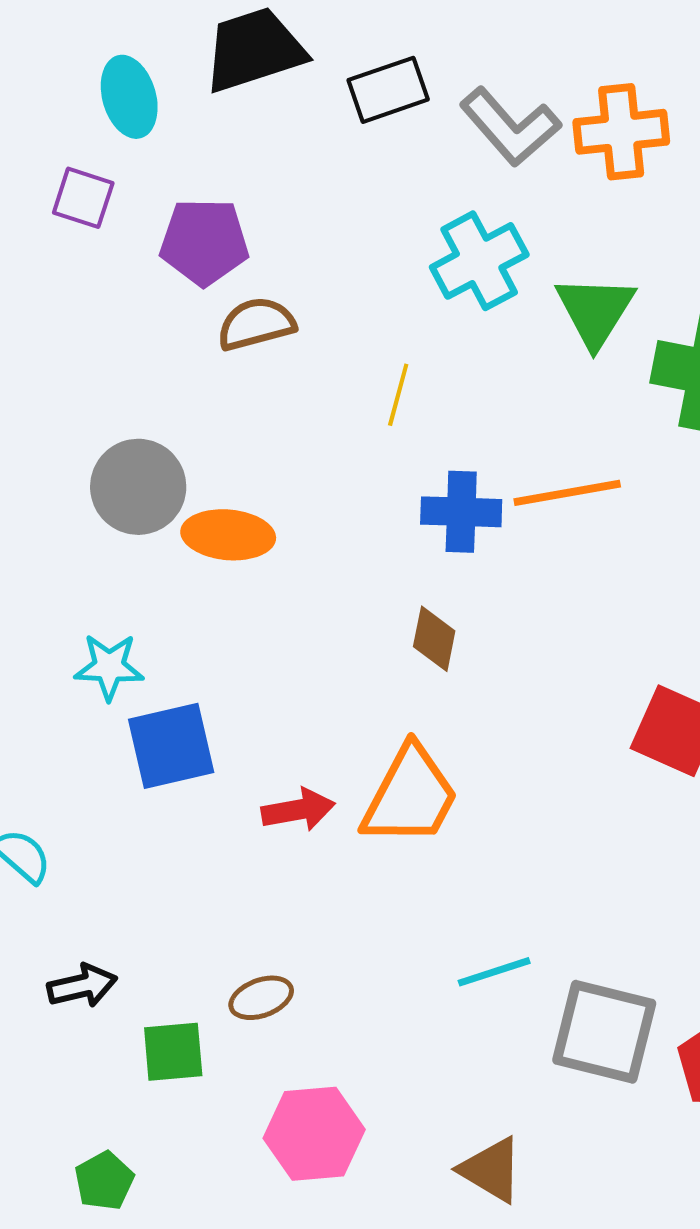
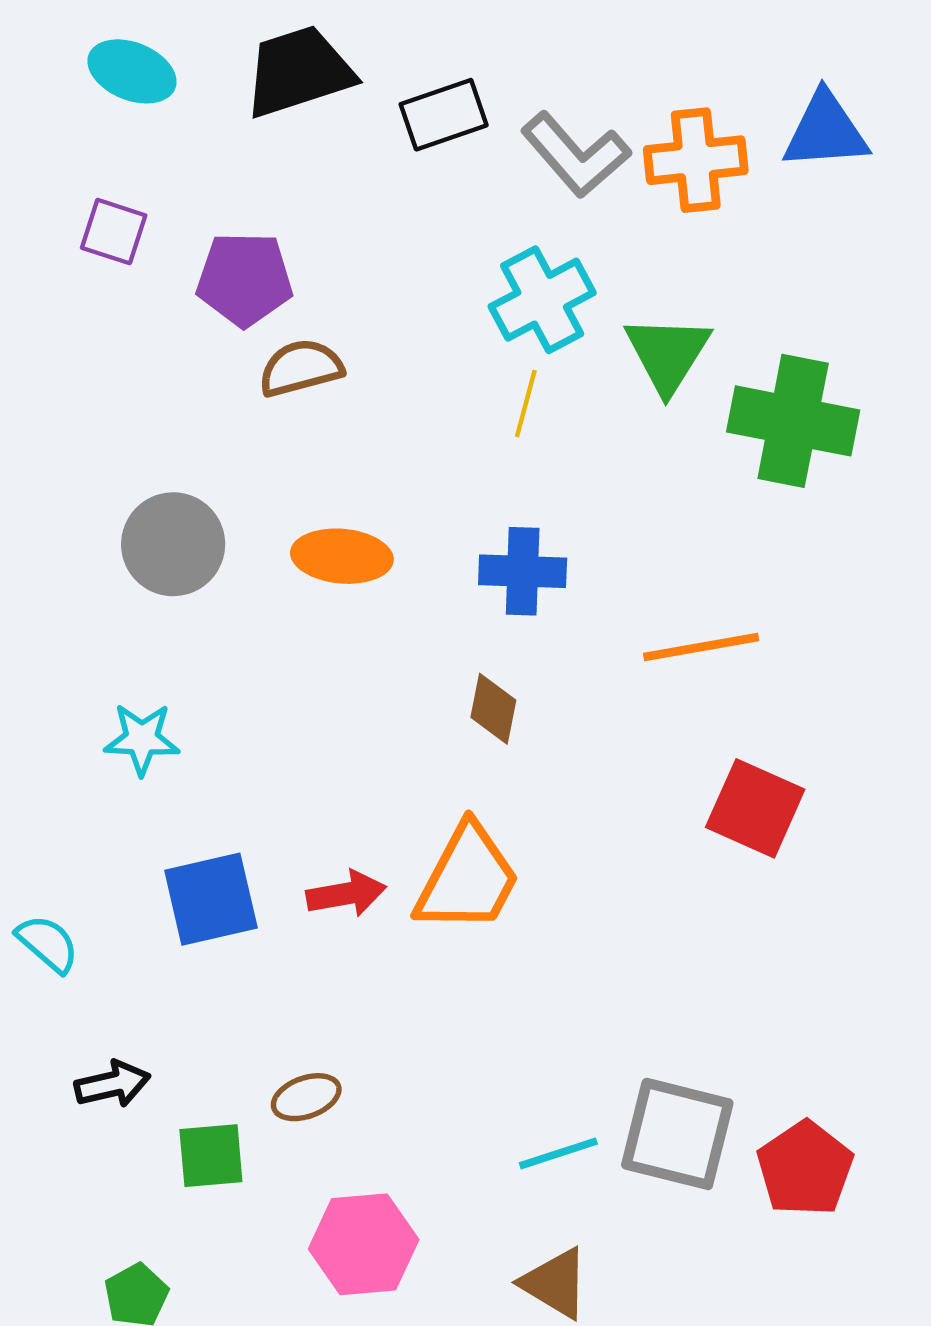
cyan ellipse: (129, 97) -> (132, 71), moved, turned -52
yellow line: (398, 395) -> (526, 404), moved
orange line: (567, 493) -> (701, 647), moved
orange ellipse: (228, 535) -> (342, 556), moved
blue square: (171, 746) -> (211, 899), moved
cyan line: (494, 972) -> (558, 1153), moved

